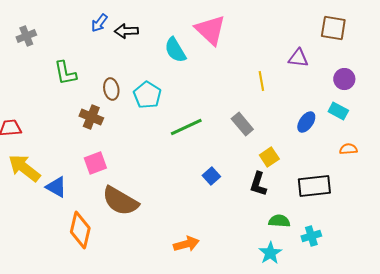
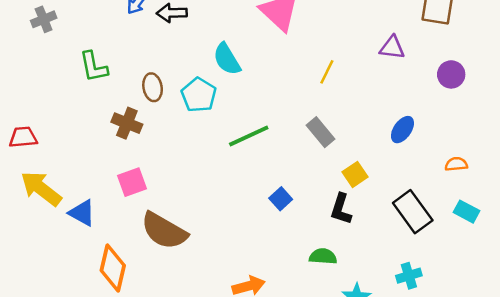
cyan semicircle: (175, 50) -> (227, 59), moved
yellow line: (261, 81) -> (327, 72), moved, turned 36
cyan rectangle: (338, 111) -> (467, 212), moved
black rectangle: (314, 186) -> (413, 212), turned 60
green semicircle: (279, 221) -> (323, 256), moved

